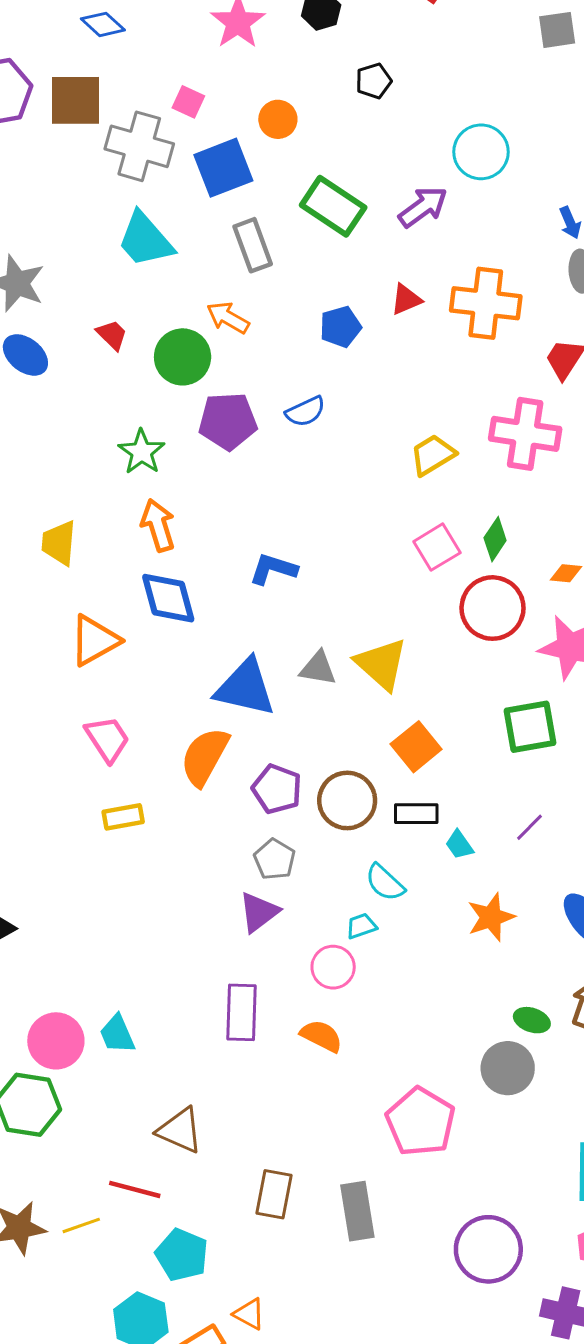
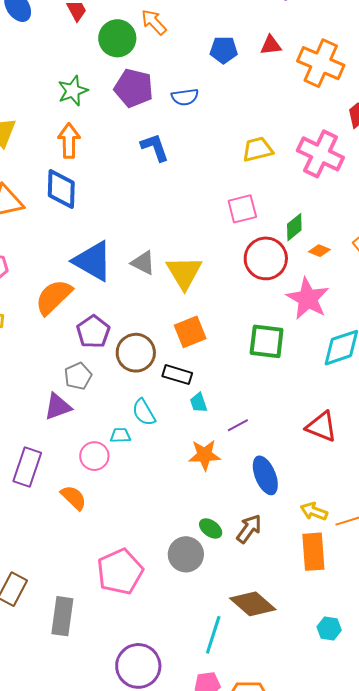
green diamond: (495, 539) -> (294, 227), moved
blue L-shape: (273, 569) -> (155, 147), moved, turned 36
purple line: (530, 827) -> (238, 425), moved

